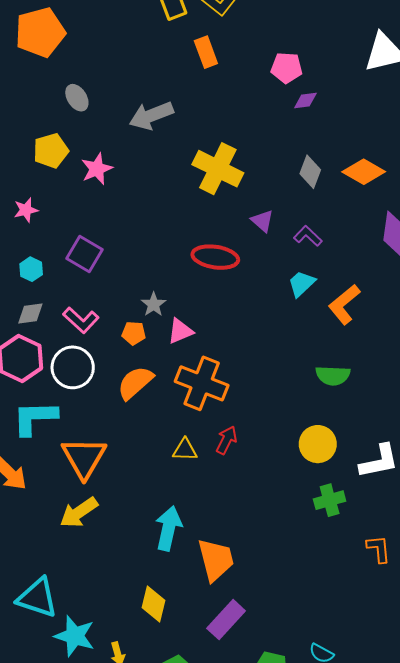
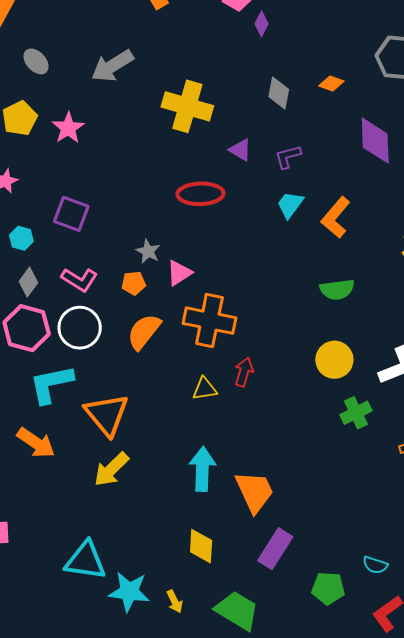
purple diamond: (305, 101) -> (262, 24), turned -45
orange diamond: (364, 172) -> (331, 84), size x0.6
purple L-shape: (308, 236) -> (288, 157), turned -48
gray diamond: (30, 313) -> (28, 282), turned -36

